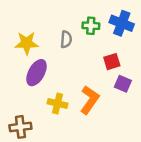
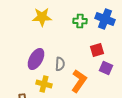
gray semicircle: (66, 39) -> (60, 64), moved
yellow star: (27, 43) -> (42, 17), moved
yellow cross: (57, 103) -> (44, 84), moved

